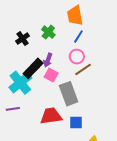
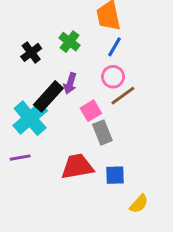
pink square: (51, 75) -> (91, 111), moved, turned 32
gray rectangle: (69, 94) -> (102, 132), size x0.7

